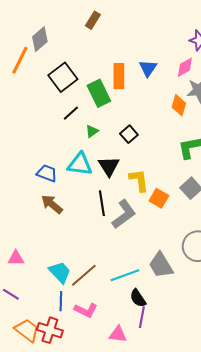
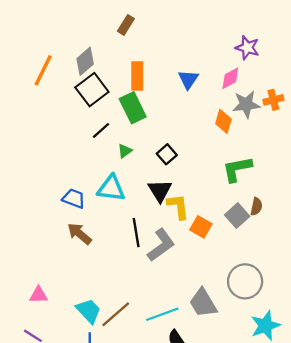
gray diamond: (40, 39) -> (85, 61), moved
orange rectangle: (119, 76) -> (137, 76), moved
black triangle: (109, 166) -> (160, 191), moved

